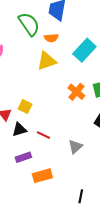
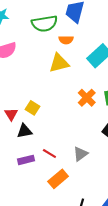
green semicircle: (29, 24) -> (44, 23), turned 110
red line: (43, 135) -> (49, 153), moved
orange rectangle: (42, 176) -> (58, 179), moved, turned -30

